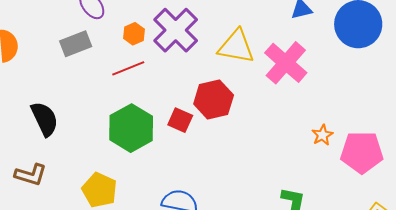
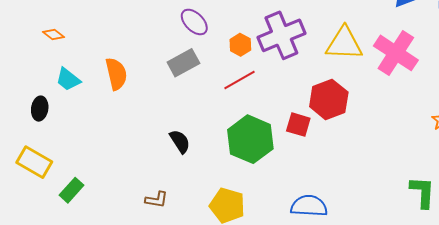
purple cross: (176, 30) -> (281, 35), turned 30
black semicircle: (45, 119) -> (180, 141), moved, size x0.7
brown L-shape: (31, 175) -> (156, 200), size x0.7

